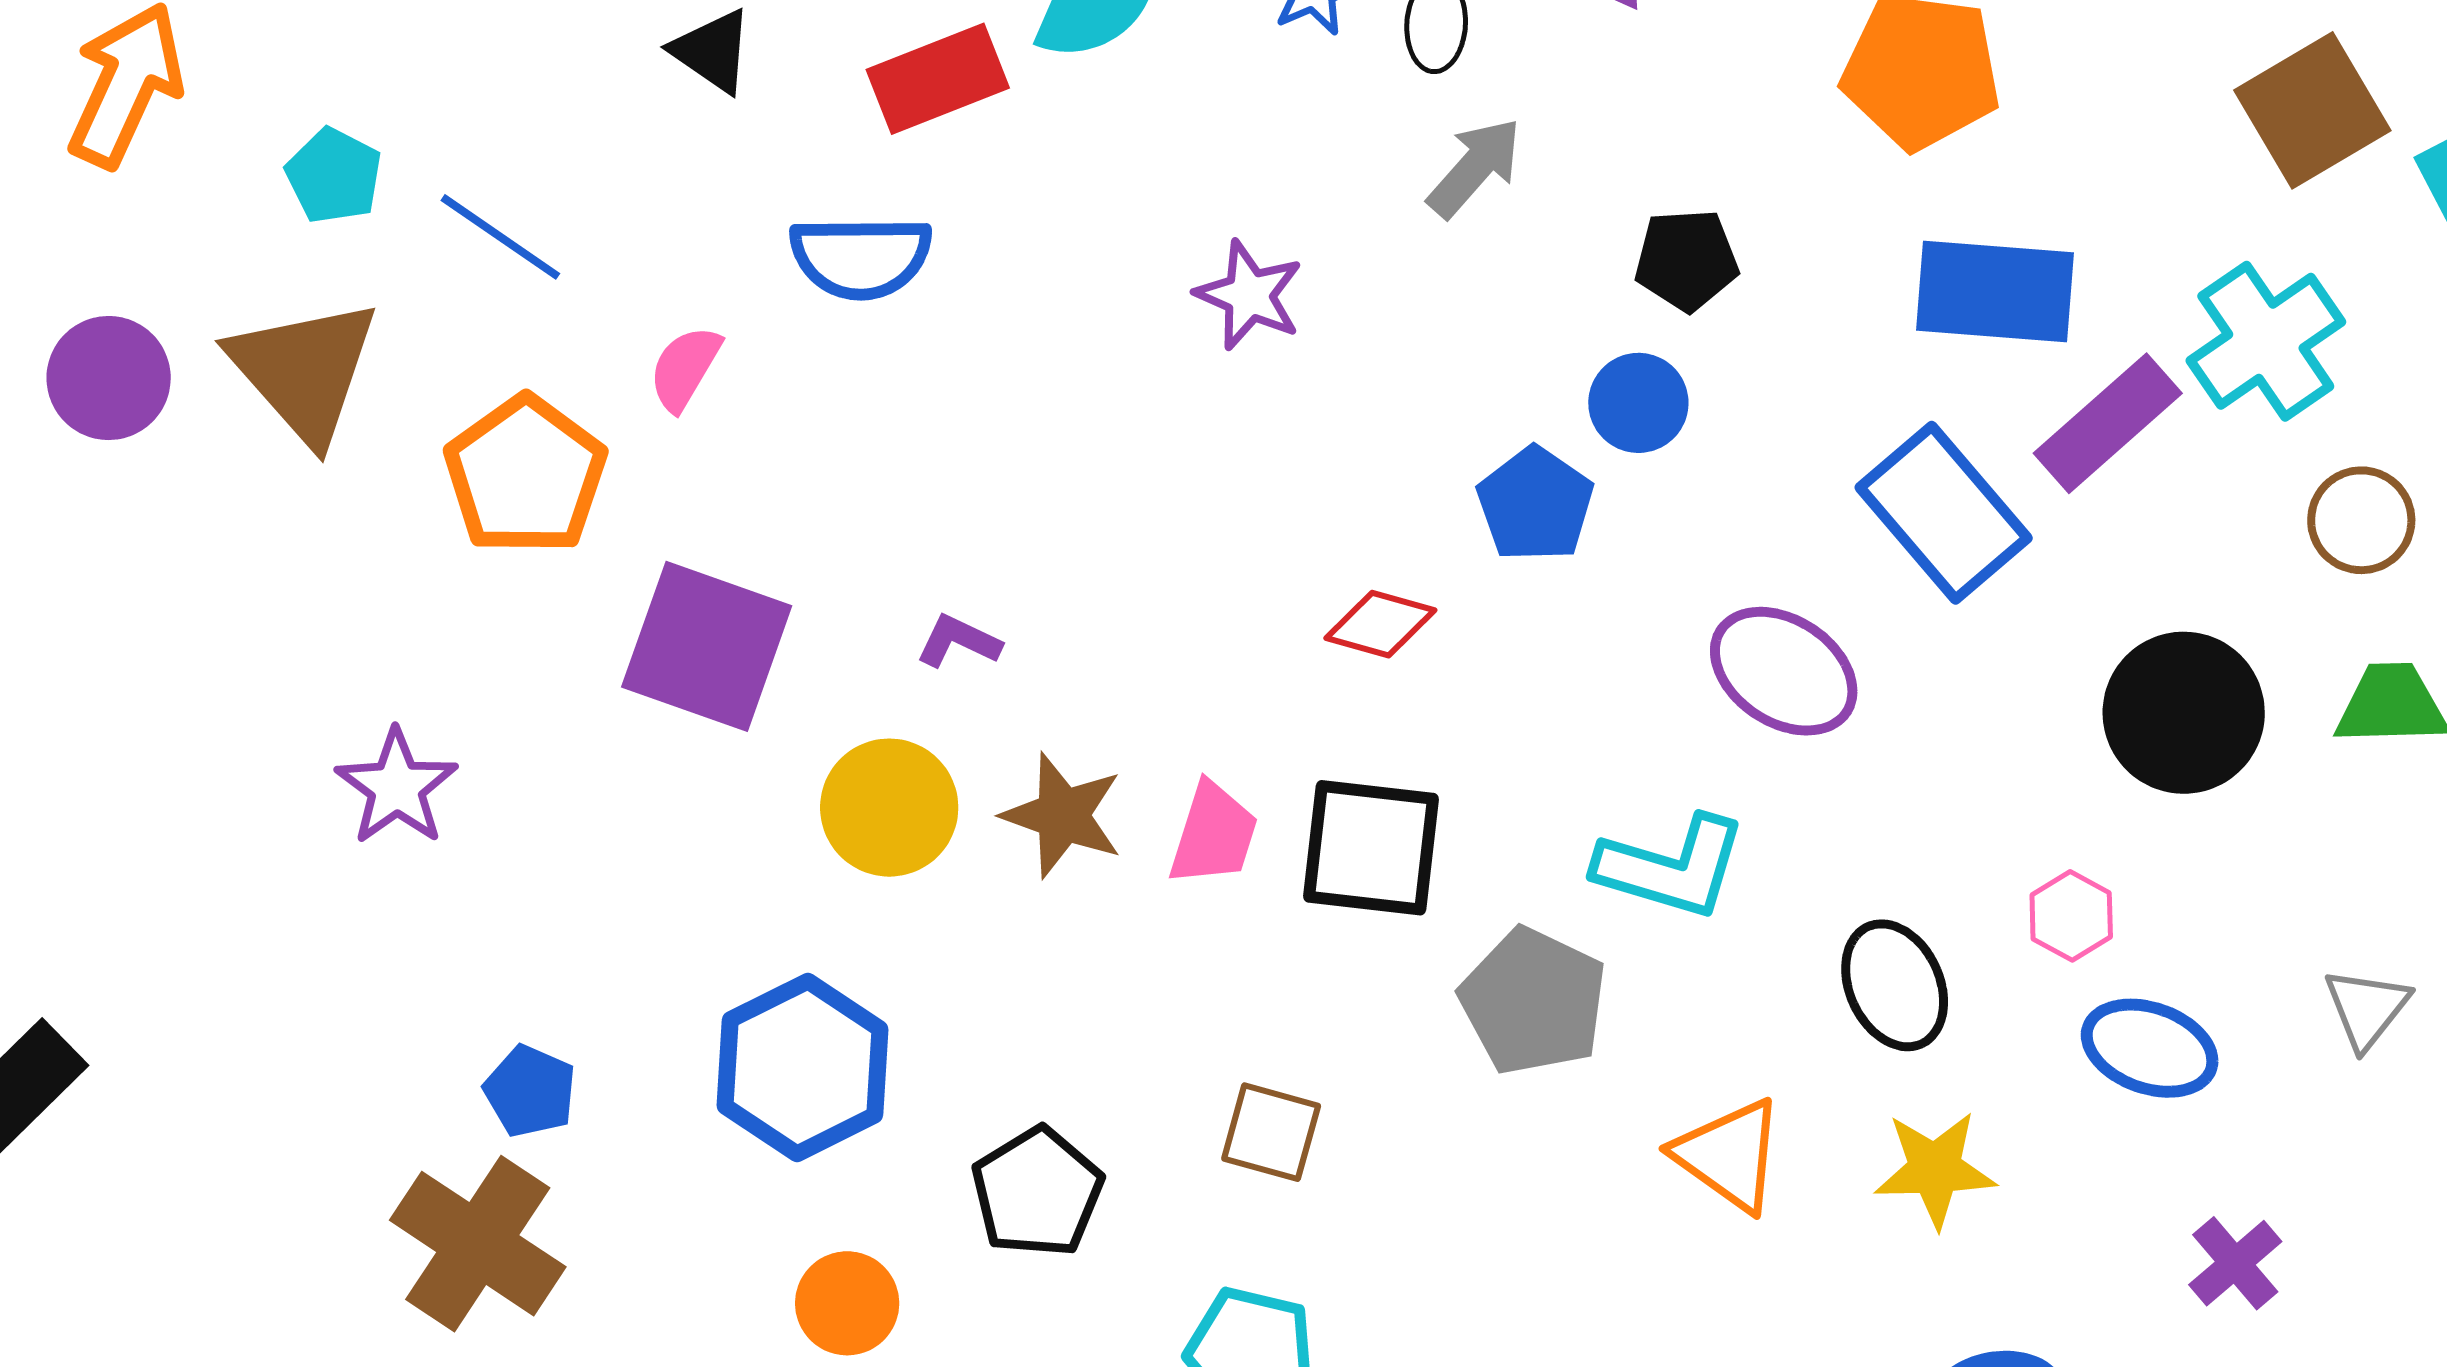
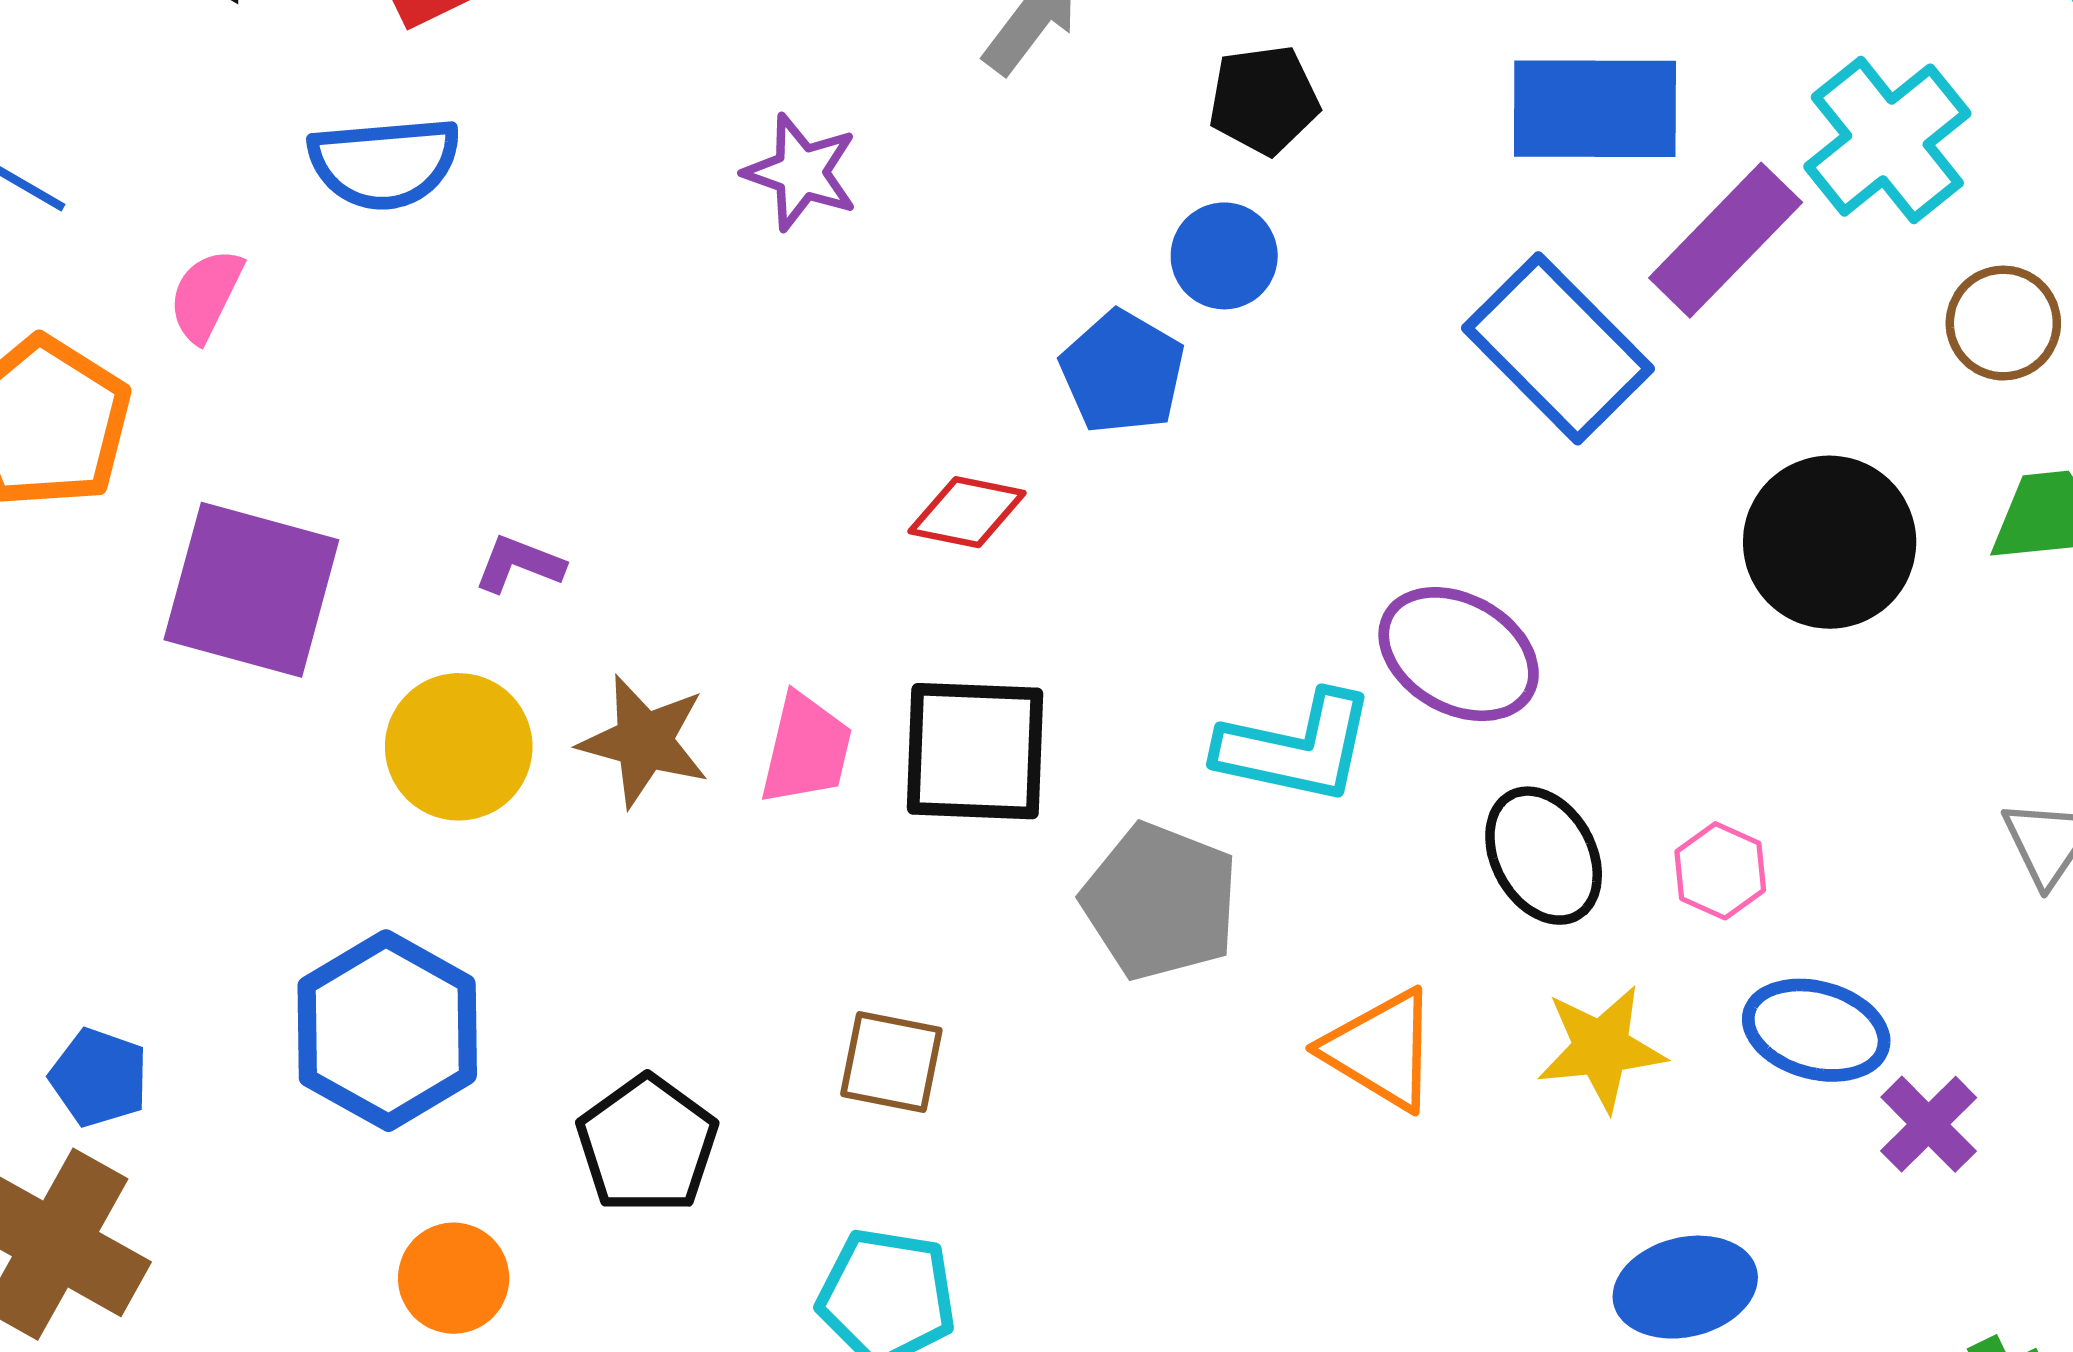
purple ellipse: (1784, 671) -> (1459, 654), moved
pink hexagon: (2071, 916) -> (1720, 871), moved
blue ellipse: (2150, 1048) -> (1816, 1030), moved

